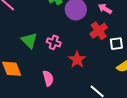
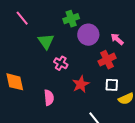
green triangle: (29, 40) -> (46, 41), moved
white square: (116, 44) -> (112, 85), moved

